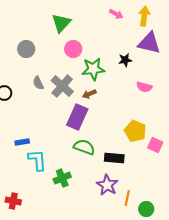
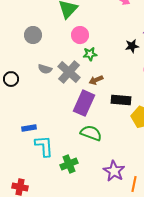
green star: (93, 69) -> (90, 54), moved, size x0.6
gray semicircle: (38, 83) -> (45, 69), turned -48
black rectangle: (114, 158) -> (121, 100), moved

